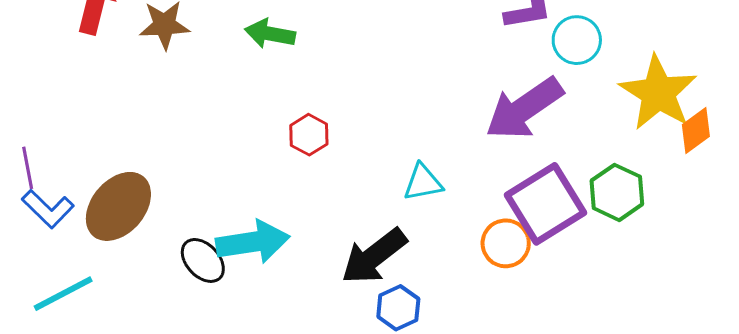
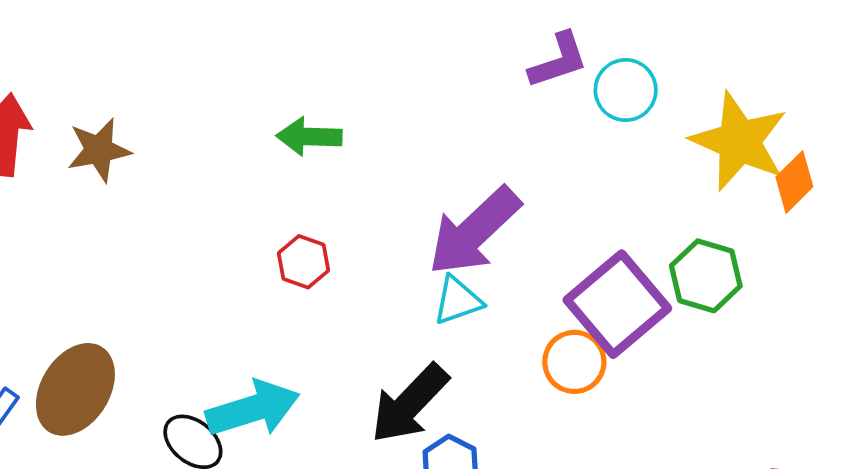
green arrow: (270, 34) -> (309, 137), moved
purple arrow: (524, 109) -> (474, 231), moved

